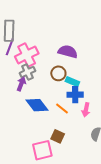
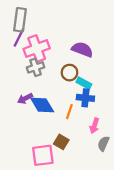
purple arrow: (21, 84) -> (25, 98), moved, turned -144
orange line: (62, 108) -> (69, 112), turned 64
pink arrow: (86, 110) -> (94, 126), moved

